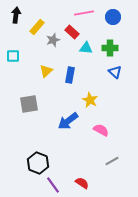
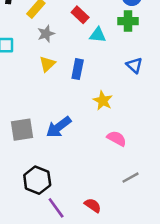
gray star: (53, 40) -> (46, 34), moved
green cross: (110, 48) -> (128, 21), moved
gray square: (29, 104) -> (22, 130), moved
blue arrow: (68, 121) -> (59, 127), moved

